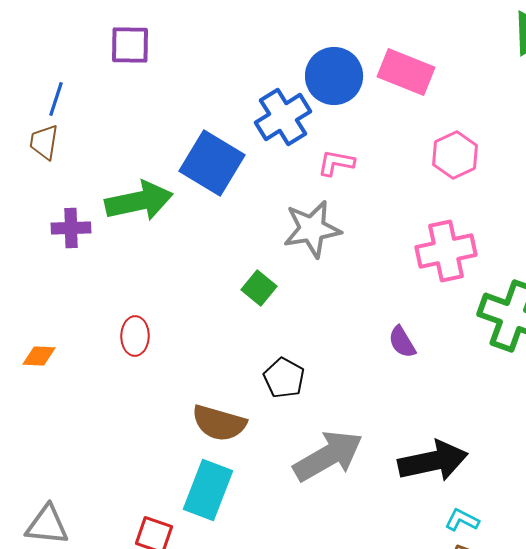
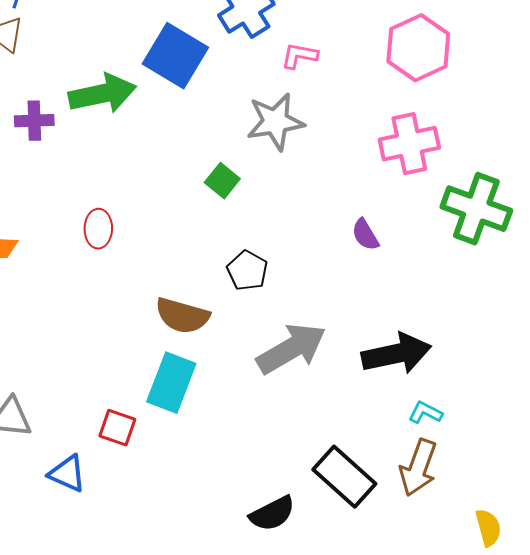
pink hexagon: (455, 155) -> (418, 48), size x1.4

